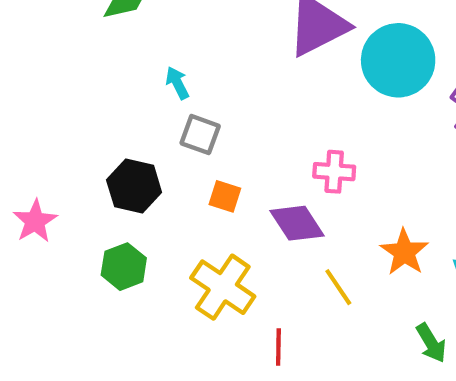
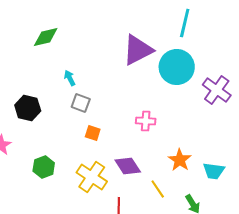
black hexagon: (134, 186) -> (28, 108), moved
purple diamond: (297, 223) -> (128, 166), moved
yellow line: (338, 287) -> (158, 189), moved

